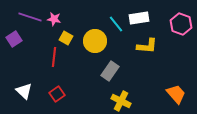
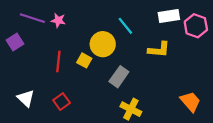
white rectangle: (139, 18) -> (169, 16), moved
yellow square: (66, 38) -> (84, 60), moved

